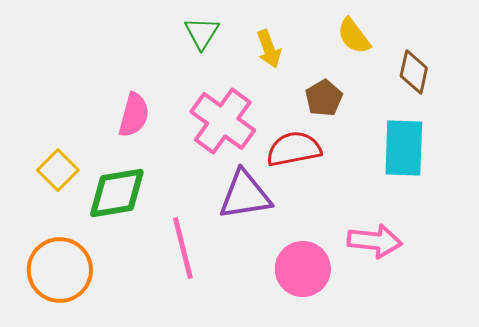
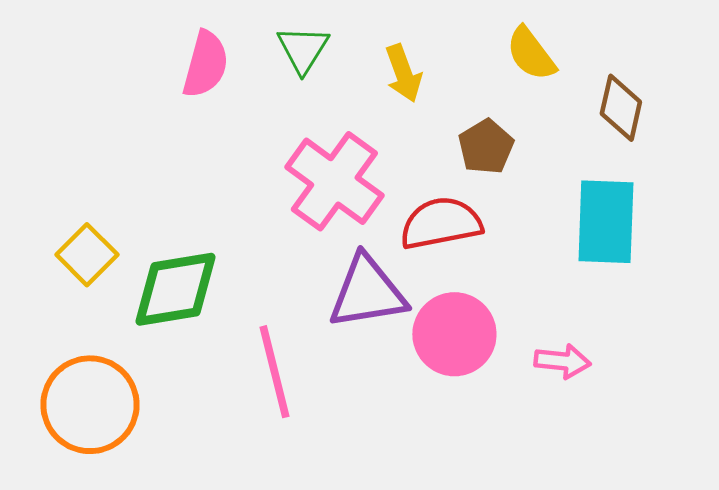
pink semicircle: (134, 115) -> (205, 64), moved
pink arrow: (375, 241) -> (562, 361), size x0.7
pink circle: (303, 269) -> (454, 334), moved

